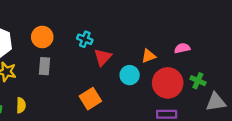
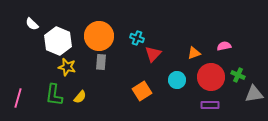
orange circle: (42, 37) -> (99, 36), size x1.5
cyan circle: (130, 75) -> (177, 80), moved
yellow semicircle: (21, 105) -> (80, 97), turned 40

